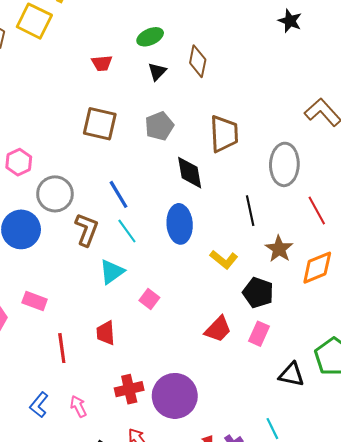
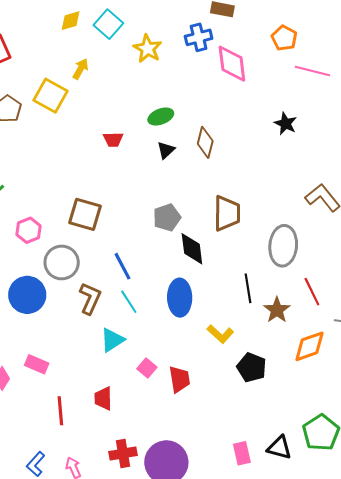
black star: (290, 21) -> (286, 124), moved
brown square: (100, 124) -> (85, 214), moved
gray pentagon: (159, 126) -> (167, 218), moved
brown star: (279, 249) -> (277, 310), moved
red trapezoid: (218, 329) -> (179, 379), moved, turned -56
pink rectangle: (259, 334) -> (242, 453), moved, turned -40

